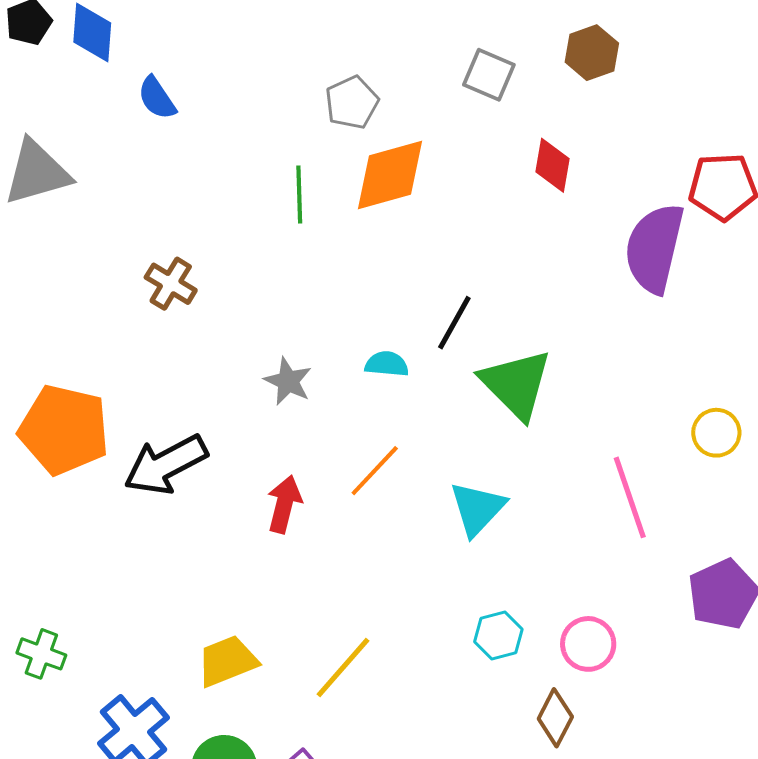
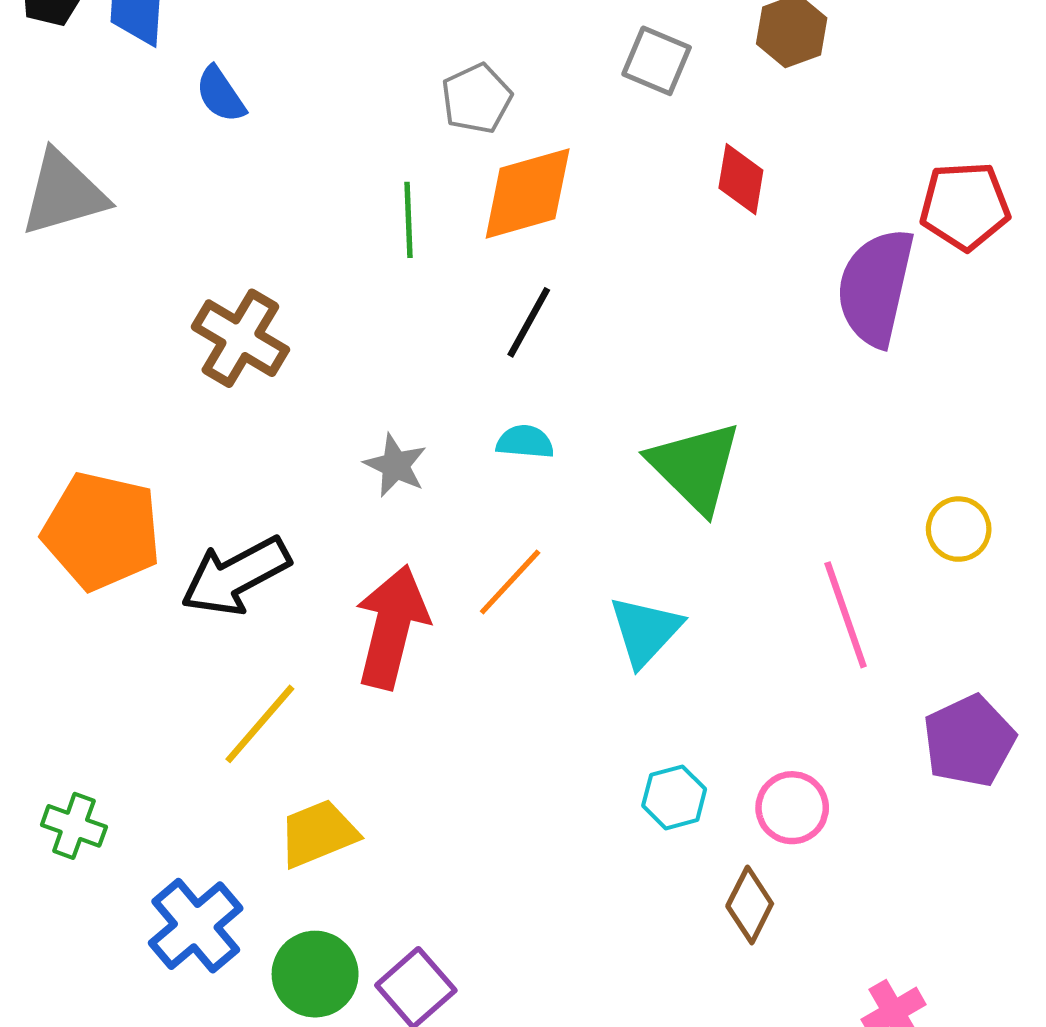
brown cross: (171, 284) -> (240, 338), size x1.4
black line: (454, 323) -> (529, 322), moved
red arrow: (284, 504) -> (392, 627), size x1.6
yellow line: (343, 668) -> (260, 724), moved

